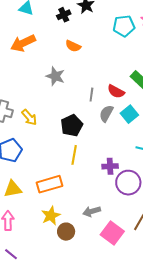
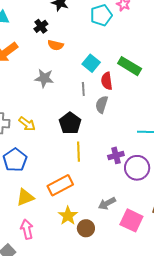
black cross: (64, 15) -> (41, 26), moved
red semicircle: (116, 91) -> (107, 81), turned 66
cyan square: (129, 114) -> (91, 63), moved

